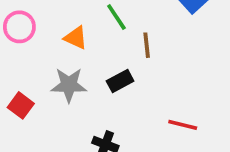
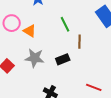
orange triangle: (76, 38) -> (30, 31), moved

